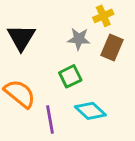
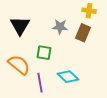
yellow cross: (103, 16) -> (89, 11), moved, turned 32
green square: (70, 76) -> (44, 53), moved, turned 35

